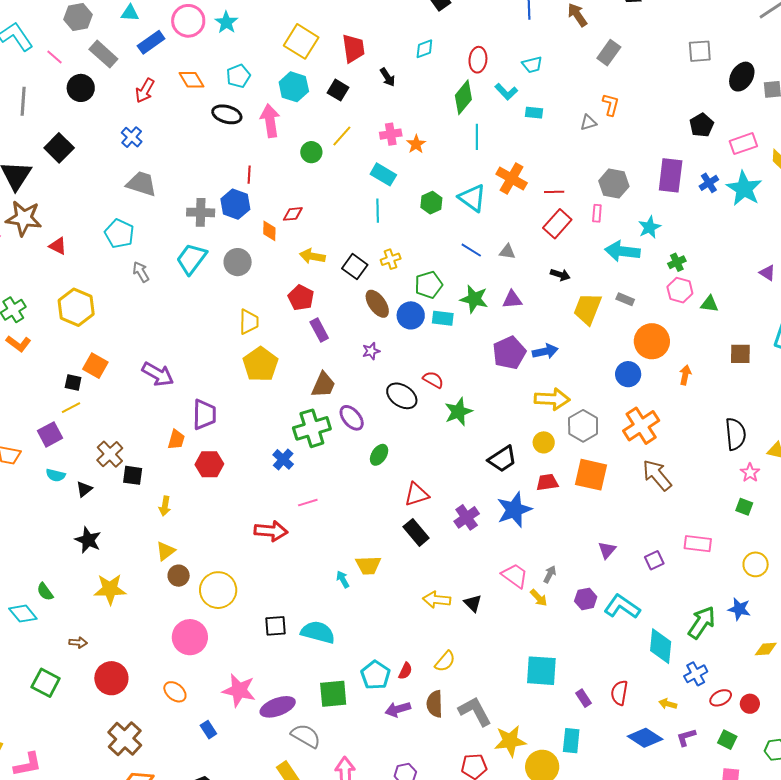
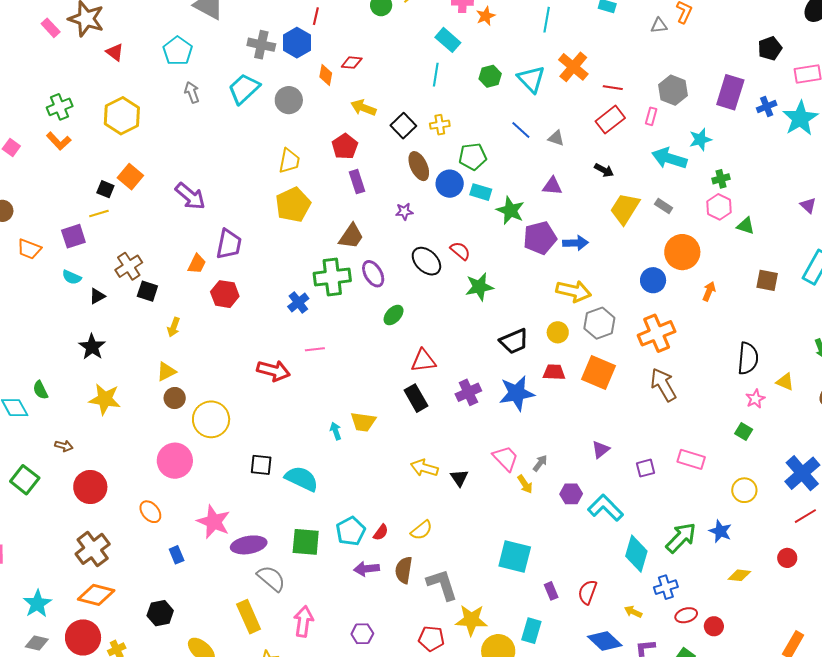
green star: (474, 299) -> (510, 210), moved

